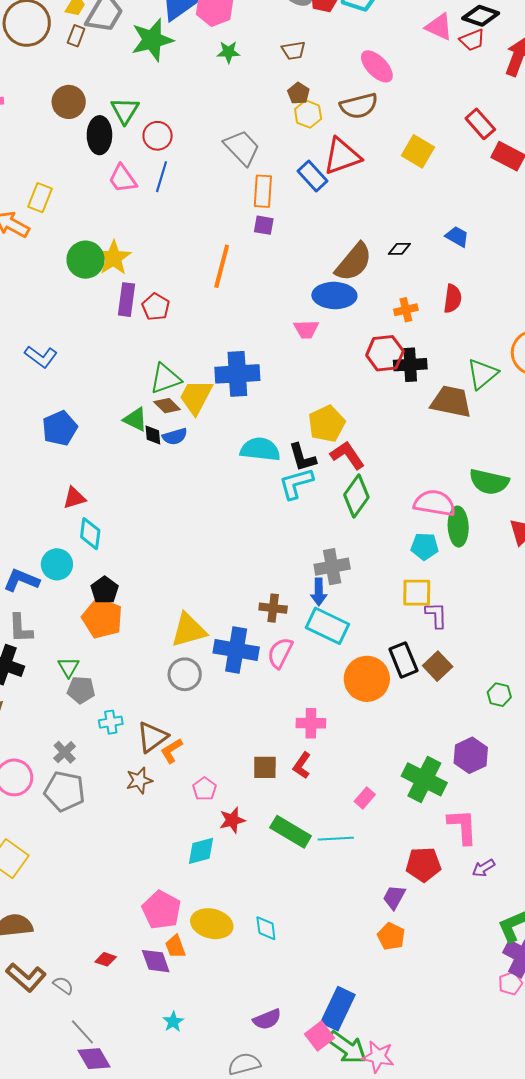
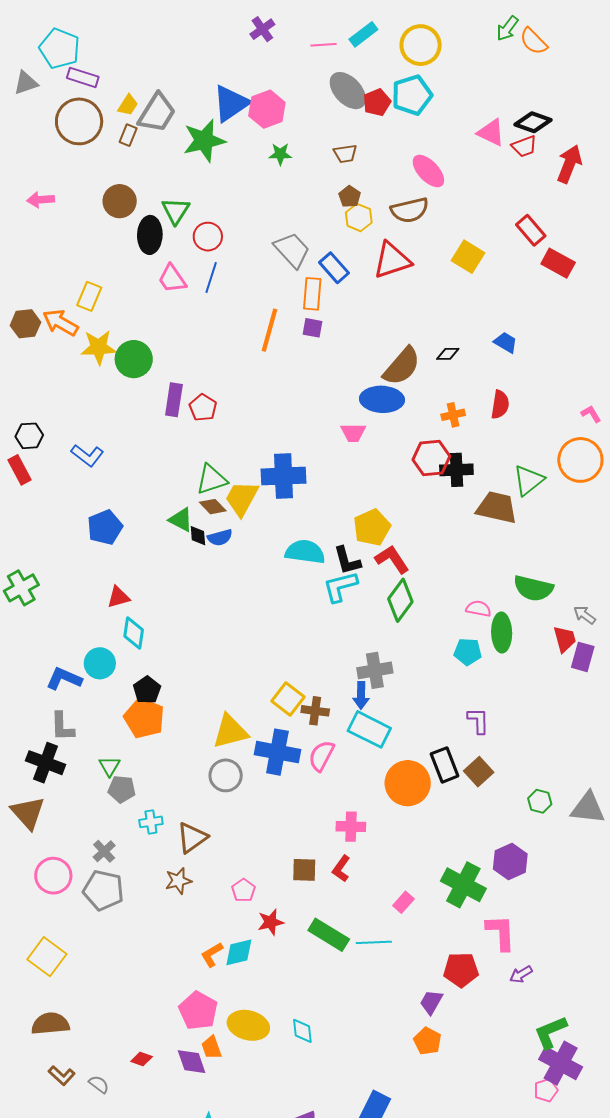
blue rectangle: (313, 176) -> (334, 268), moved
yellow star: (113, 258) -> (99, 347), moved, turned 30
orange line: (222, 266) -> (270, 330), moved
pink semicircle: (435, 503) -> (478, 609), size x0.6
yellow square: (417, 593) -> (288, 699), moved, turned 36
orange L-shape: (172, 751) -> (212, 955), moved
brown L-shape: (26, 977) -> (62, 1076), size x0.7

